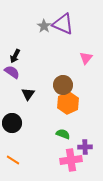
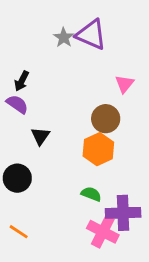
brown circle: (63, 85) -> (106, 119), moved
purple cross: (85, 147) -> (123, 213), size x1.6
pink cross: (71, 160) -> (103, 232), turned 35

